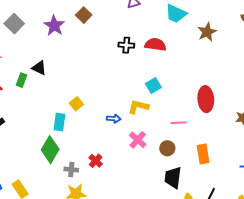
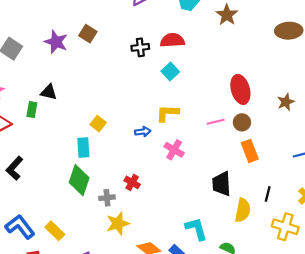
brown square: (84, 15) -> (88, 34), moved
cyan square: (153, 86) -> (170, 71), moved
brown circle: (167, 148) -> (242, 122), moved

